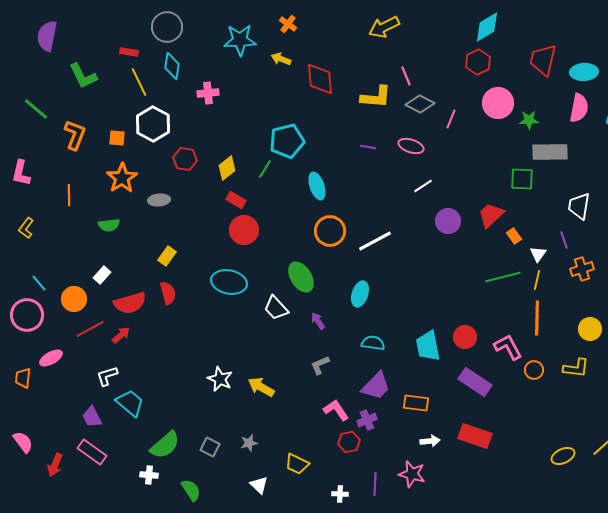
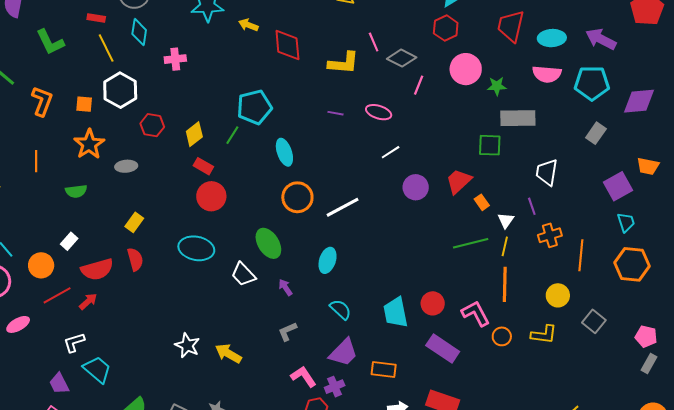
gray diamond: (420, 104) -> (402, 58), moved
pink semicircle: (579, 108) -> (547, 74), turned 84
cyan semicircle: (373, 343) -> (341, 309), turned 35

